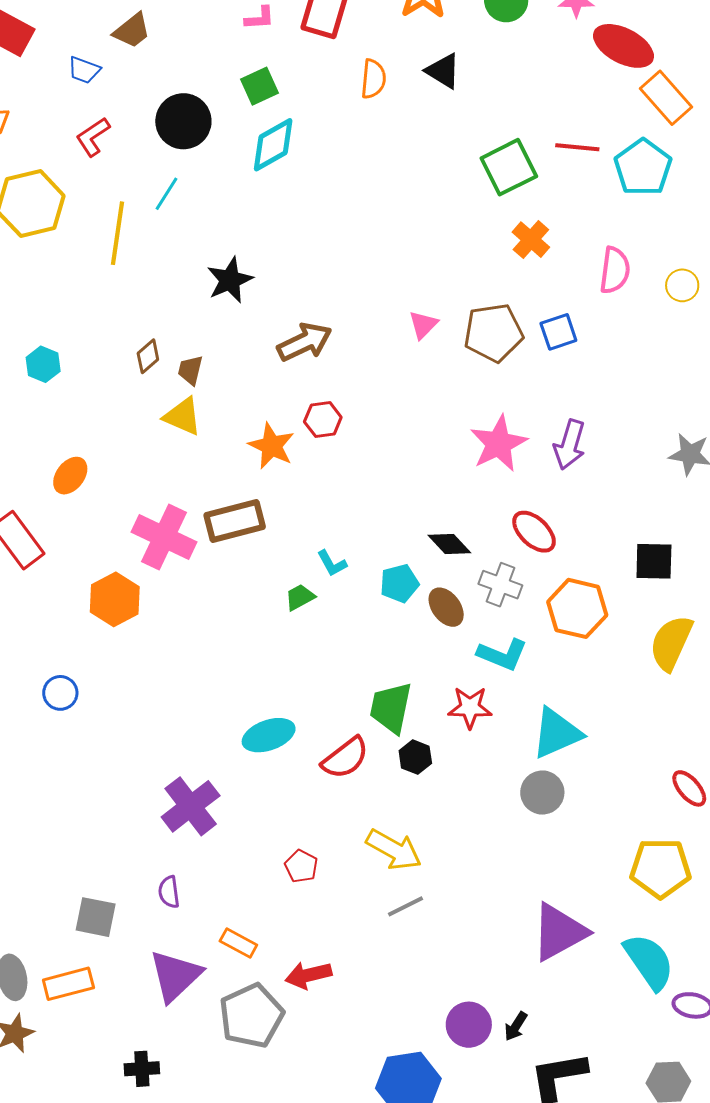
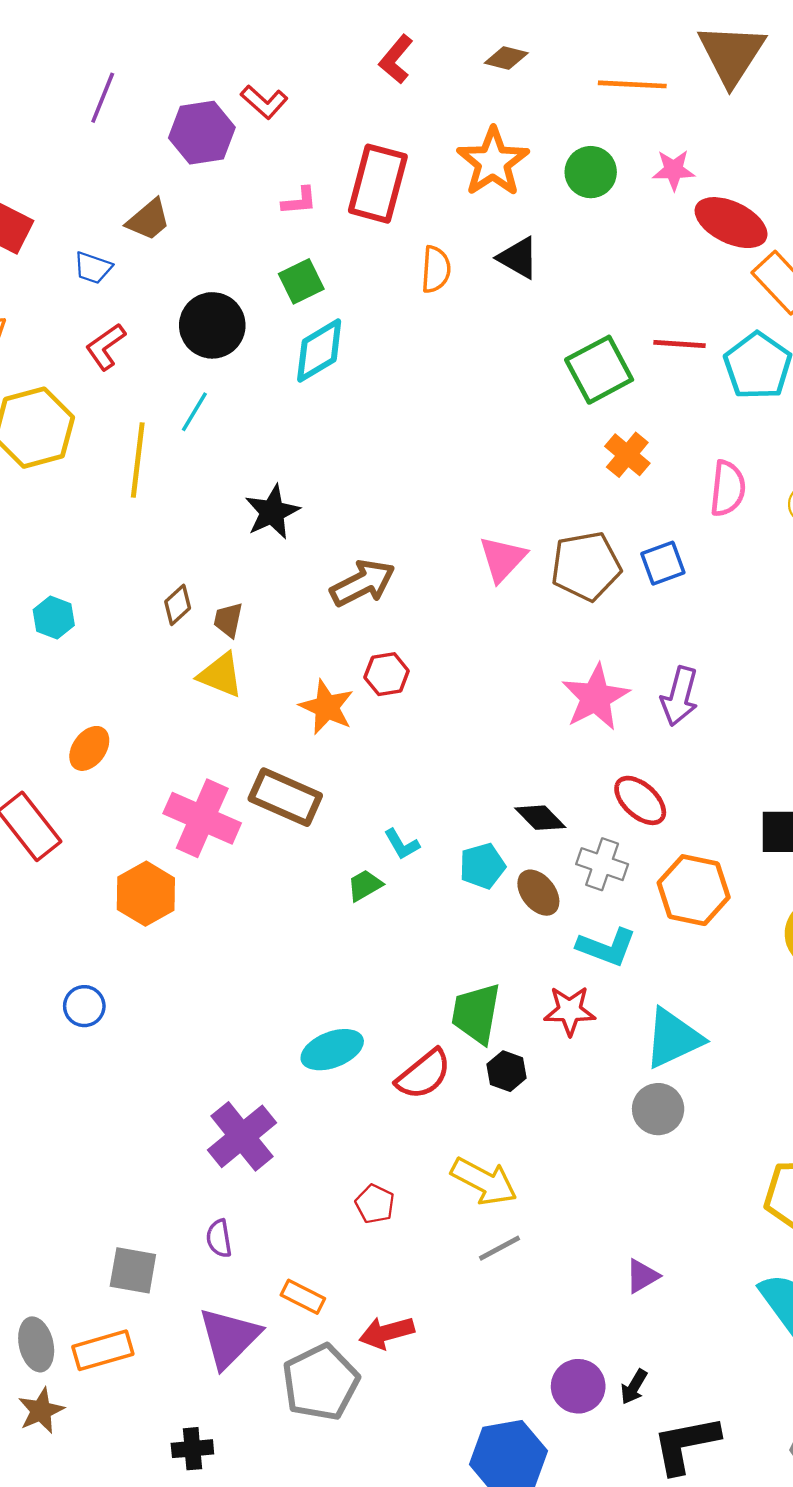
pink triangle: (423, 325) -> (503, 559), size x1.4
brown rectangle: (235, 521) -> (285, 797), turned 40
purple triangle: (559, 932) -> (642, 1276), moved, size x0.5

